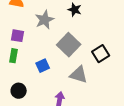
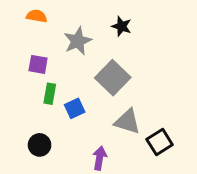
black square: (101, 54) -> (160, 142), moved
green rectangle: (14, 56) -> (50, 94), moved

